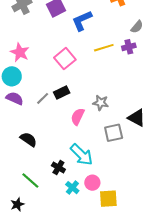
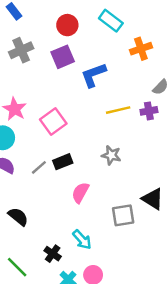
pink square: (65, 59) -> (53, 122), moved
gray star: (101, 103) -> (111, 155), moved
cyan arrow: (81, 155) -> (82, 240), size x0.7

